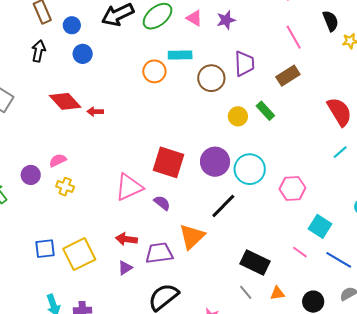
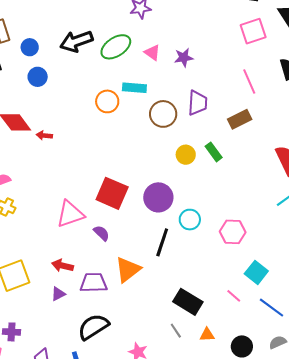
cyan circle: (250, 169) -> (190, 220), moved, size x0.7
black line: (223, 206) -> (162, 242), turned -32

